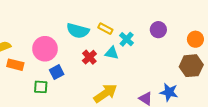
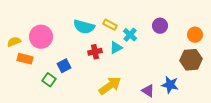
pink circle: (45, 49) -> (41, 37), moved
cyan triangle: (112, 53) -> (116, 48), turned -40
red cross: (89, 57) -> (95, 52), turned 32
green square: (41, 87) -> (49, 80), turned 32

